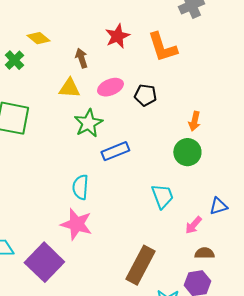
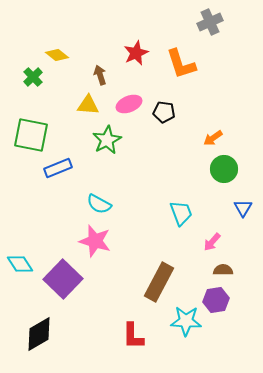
orange arrow: (194, 121) -> (213, 138), turned 42
blue rectangle: (115, 151) -> (58, 168), moved
green circle: (187, 152) -> (224, 169), moved
cyan semicircle: (80, 187) -> (99, 204), turned -65
blue triangle: (218, 206) -> (243, 208), moved, turned -42

